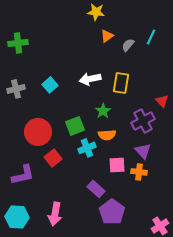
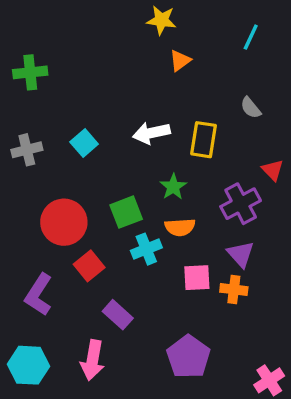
cyan line: (151, 37) -> (251, 37), moved
gray semicircle: (128, 45) -> (251, 108), moved, turned -80
purple L-shape: (23, 175) -> (39, 295), turned 135
purple rectangle: (96, 189) -> (118, 315), moved

